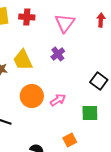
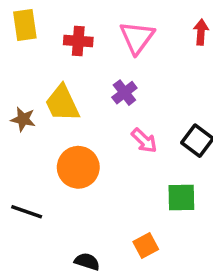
red cross: (27, 17) -> (78, 41), moved
pink arrow: (58, 100) -> (144, 141), moved, turned 77

